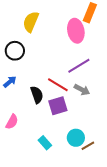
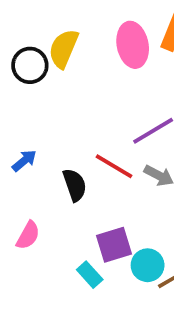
pink ellipse: (76, 31) -> (133, 45), moved
black circle: (15, 51) -> (30, 65), moved
purple square: (58, 106) -> (114, 245), moved

